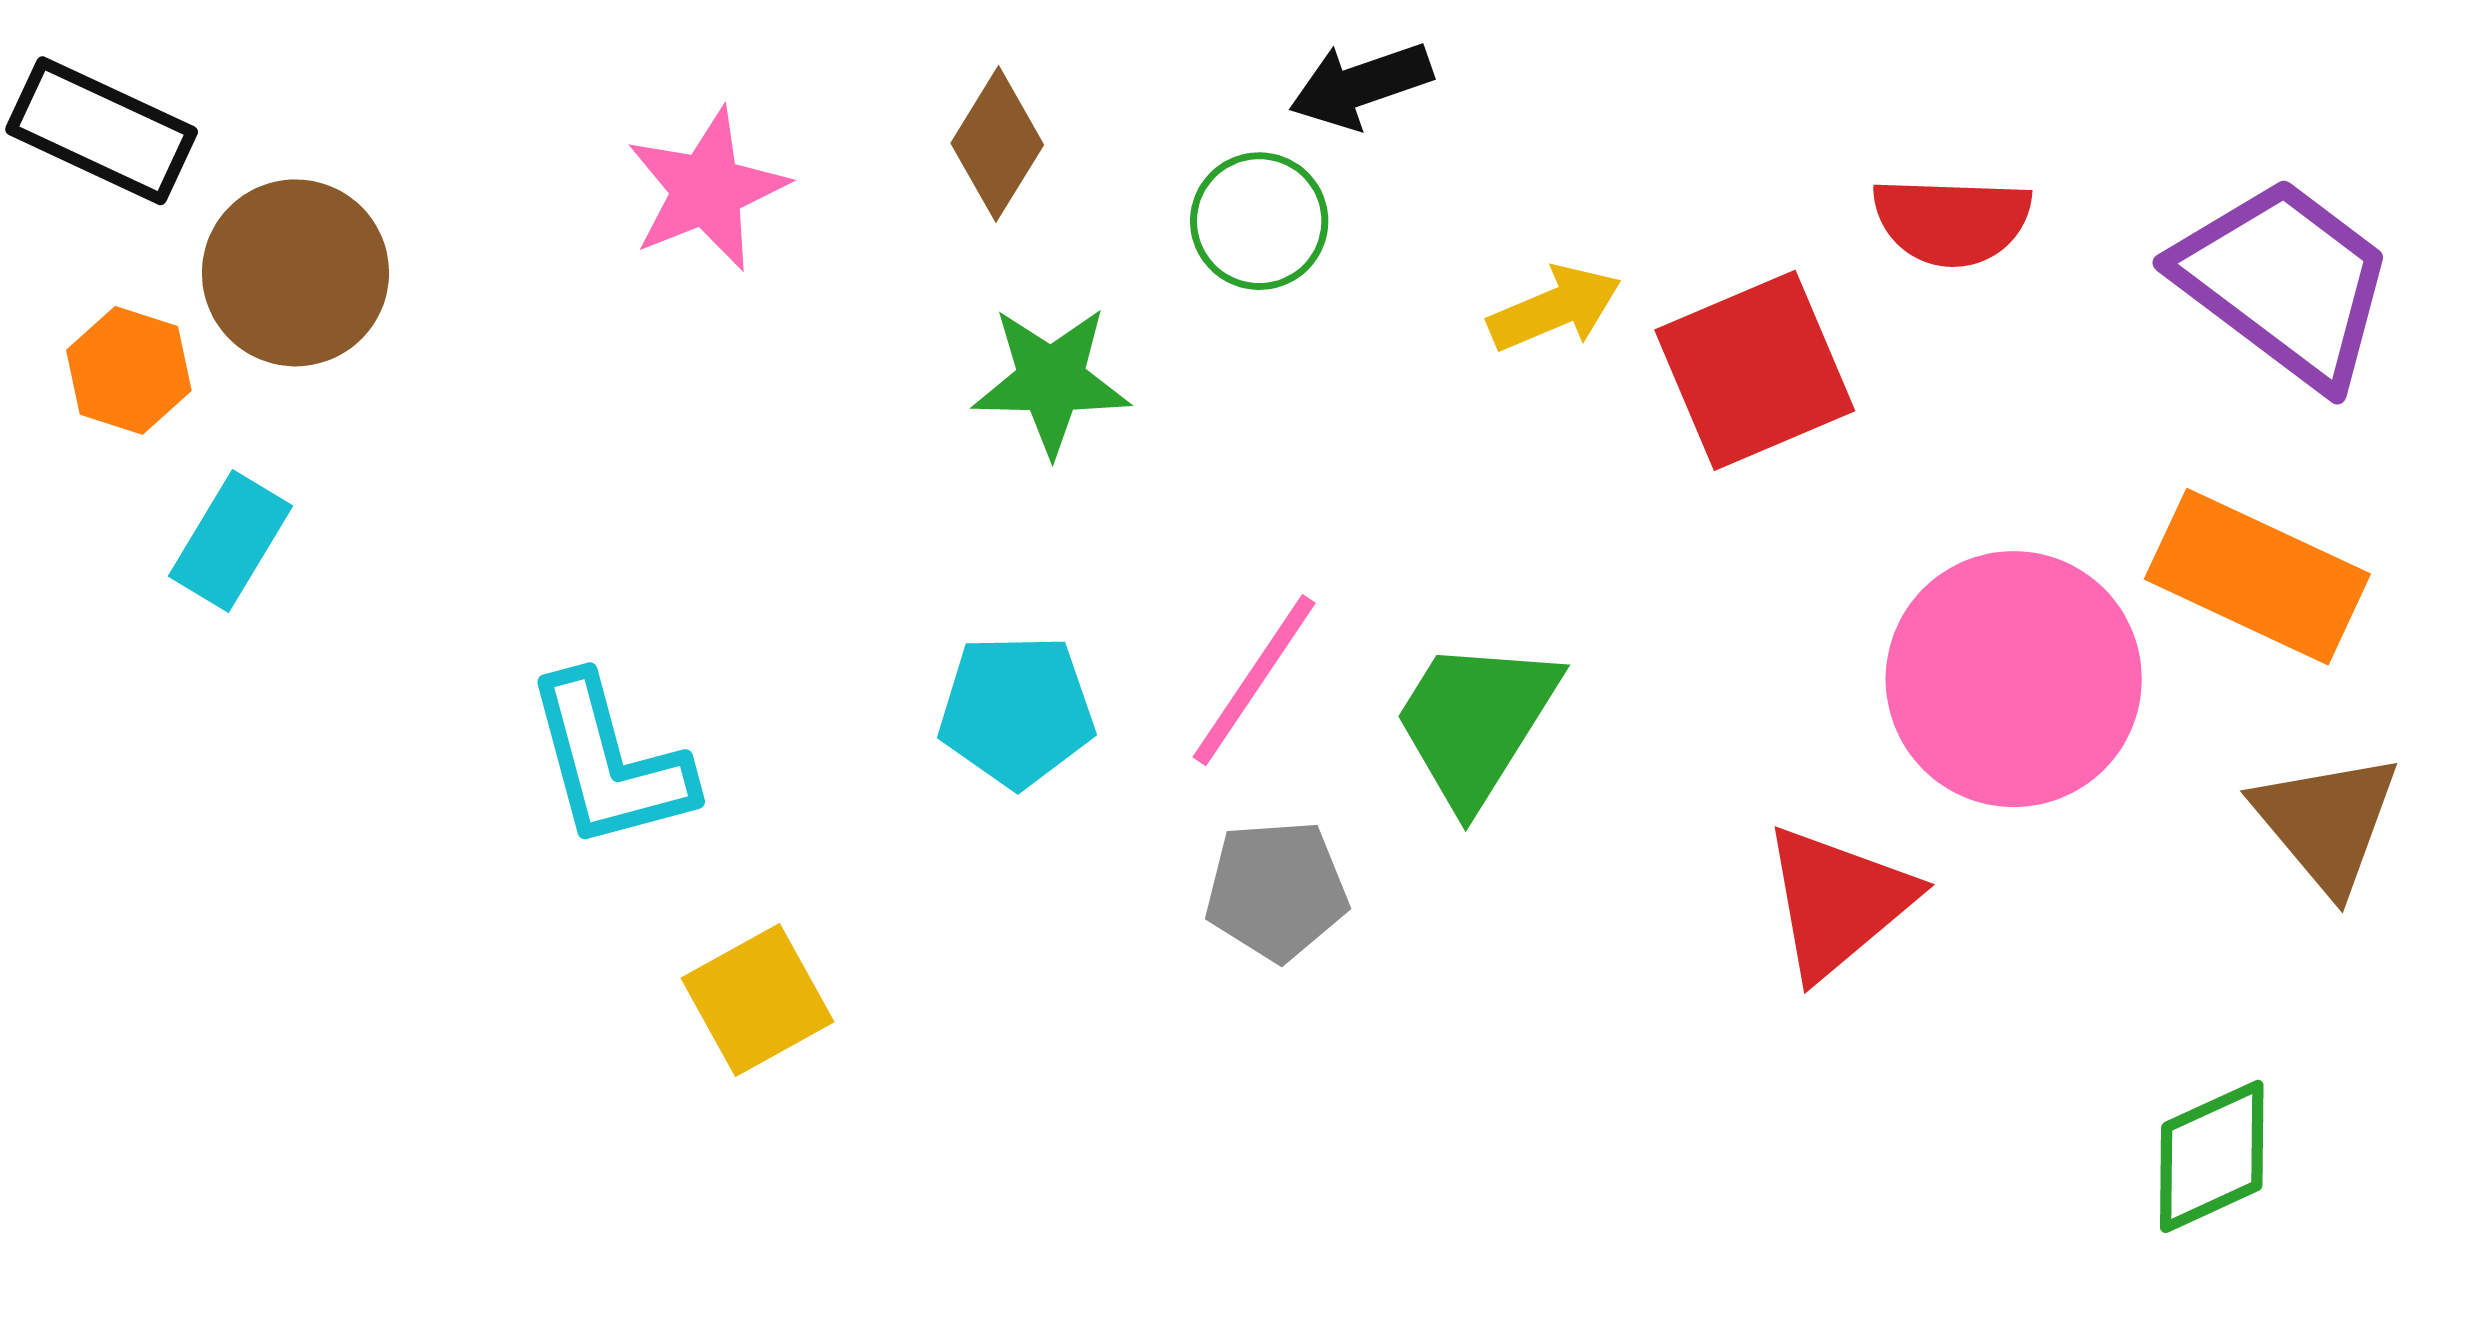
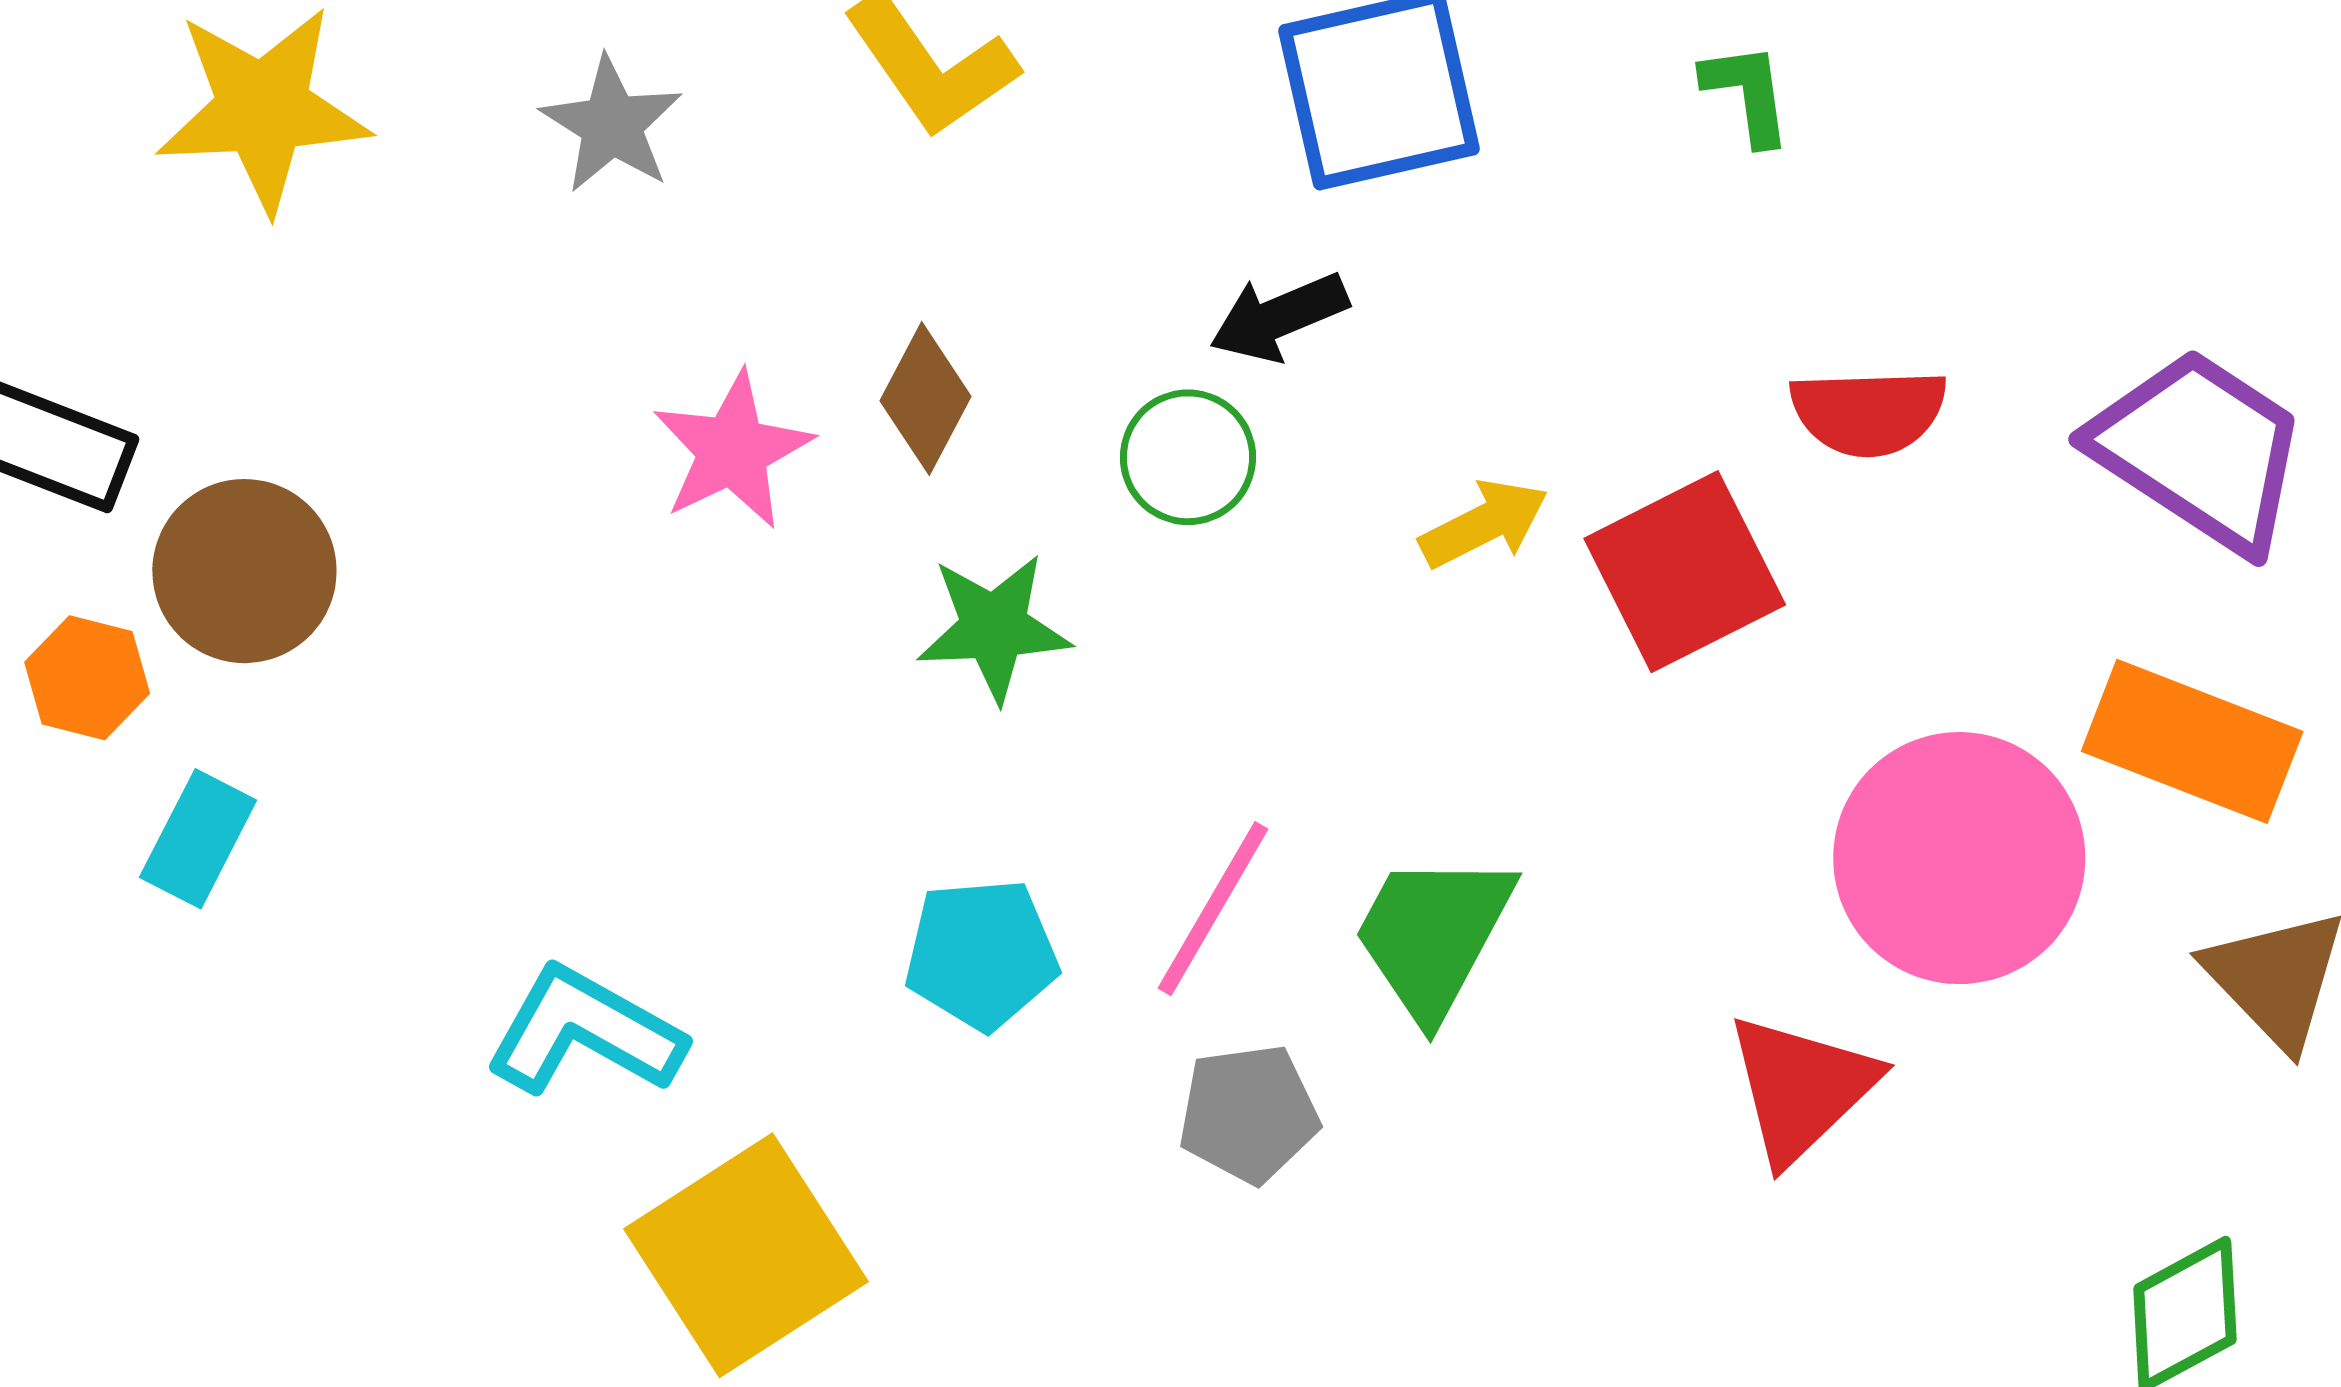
pink star: (707, 190) -> (733, 450), moved
cyan L-shape: (609, 762) -> (585, 1032), turned 138
yellow square: (758, 1000) -> (746, 1255), size x1.6

